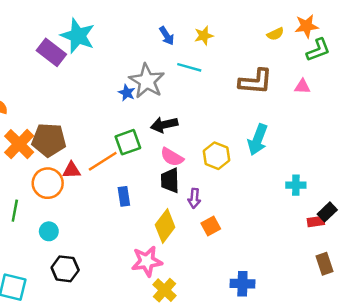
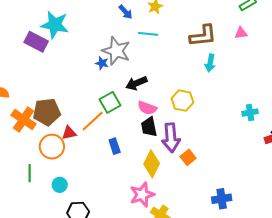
cyan arrow: (258, 140) -> (210, 63), moved, size x0.7
purple arrow: (194, 198) -> (171, 138), size x1.8

